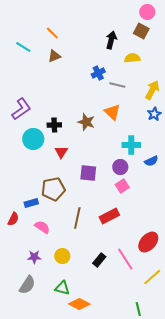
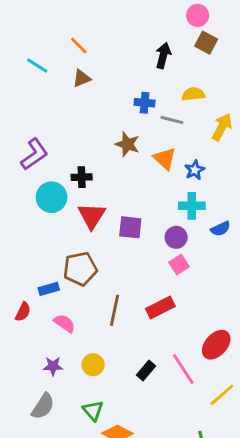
pink circle: (147, 12) -> (198, 15), moved
yellow semicircle: (132, 58) -> (193, 94), moved
blue cross: (98, 73) -> (145, 103), turned 32
blue star: (154, 114) -> (195, 170), moved
brown star: (86, 122) -> (127, 144), moved
red triangle: (61, 152) -> (92, 216), size x1.5
purple square: (88, 173) -> (130, 227), moved
green triangle: (62, 288) -> (93, 411), turned 35

